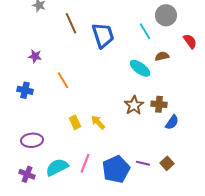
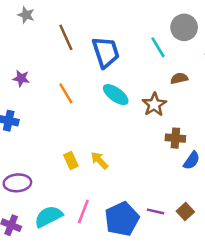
cyan ellipse: (140, 68) -> (116, 95), moved
orange line: (63, 80) -> (66, 93), moved
brown star: (134, 105) -> (154, 104), moved

